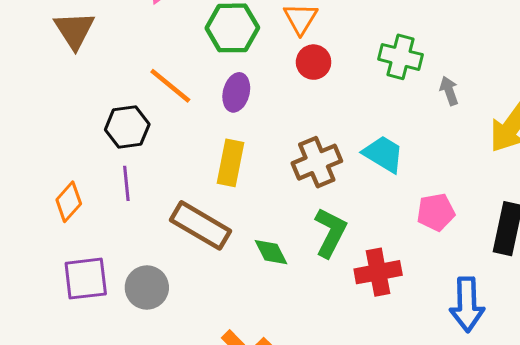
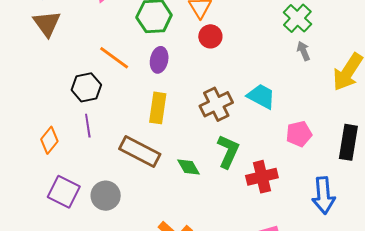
green cross: (401, 57) -> (297, 18), moved, turned 32
purple square: (86, 279) -> (64, 192), turned 36

